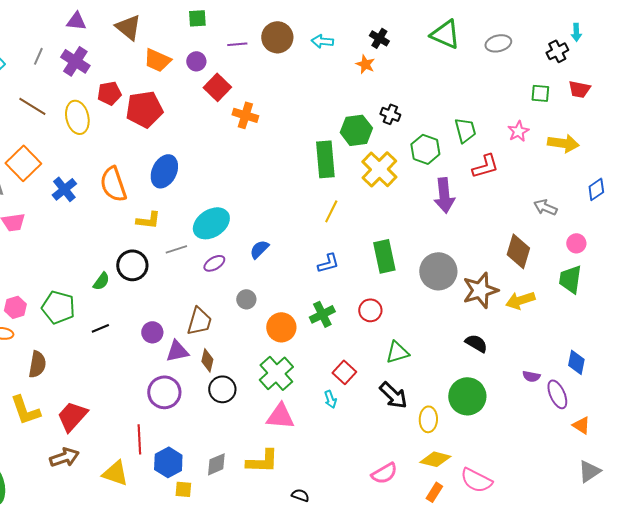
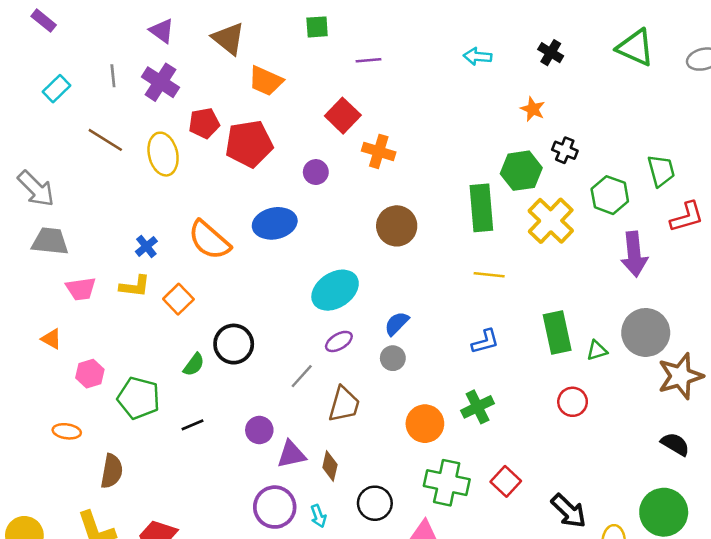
purple triangle: (76, 21) -> (162, 31), turned 30
brown circle: (277, 37) -> (397, 226), moved
gray line: (38, 56) -> (113, 76), turned -30
purple circle: (196, 61) -> (316, 172), moved
orange star: (365, 64) -> (533, 109), moved
orange square: (23, 163) -> (178, 299), moved, size x0.7
blue ellipse: (164, 171) -> (275, 223), turned 52
orange semicircle: (113, 184) -> (209, 240), turned -30
blue cross: (64, 189) -> (146, 246), size x0.7
yellow line: (331, 211) -> (489, 275), turned 70
yellow L-shape: (148, 220) -> (135, 286), moved
gray line: (176, 249) -> (302, 376), moved, turned -30
gray circle: (438, 271) -> (646, 332), moved
gray circle: (246, 299) -> (393, 358), moved
pink hexagon: (15, 307) -> (90, 374), moved
red circle: (370, 310) -> (573, 402), moved
brown trapezoid: (199, 321) -> (344, 404), moved
green triangle: (397, 352) -> (597, 350), moved, size x0.7
green cross: (276, 373) -> (447, 483), moved, turned -36
black circle: (222, 389) -> (375, 503), moved
cyan arrow: (330, 399) -> (318, 516), moved

